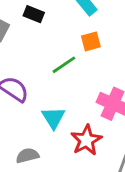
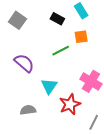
black rectangle: (34, 14) -> (57, 19), moved

